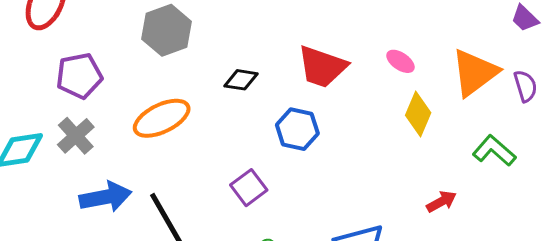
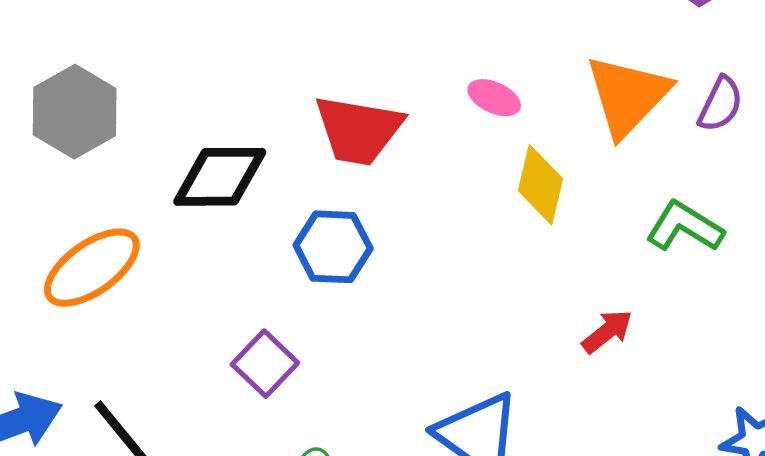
black diamond: (241, 80) -> (220, 177), size x1.6
purple semicircle: (525, 86) -> (721, 104), turned 52

